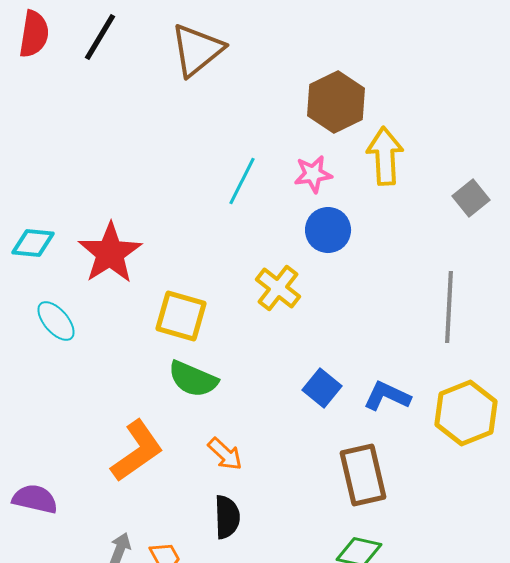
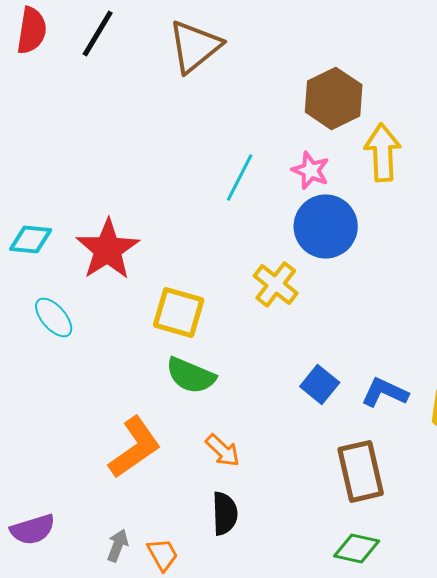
pink star: (313, 174) -> (311, 170), turned 30
blue circle: (328, 230) -> (326, 226), size x1.4
purple semicircle: (35, 499) -> (33, 529), moved, turned 150

